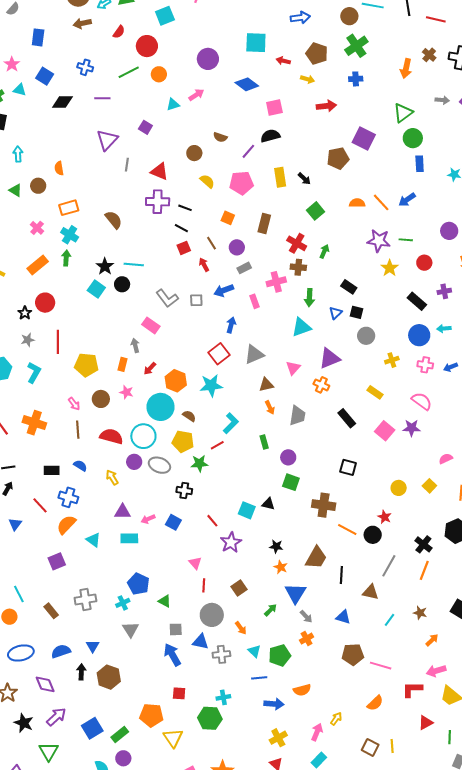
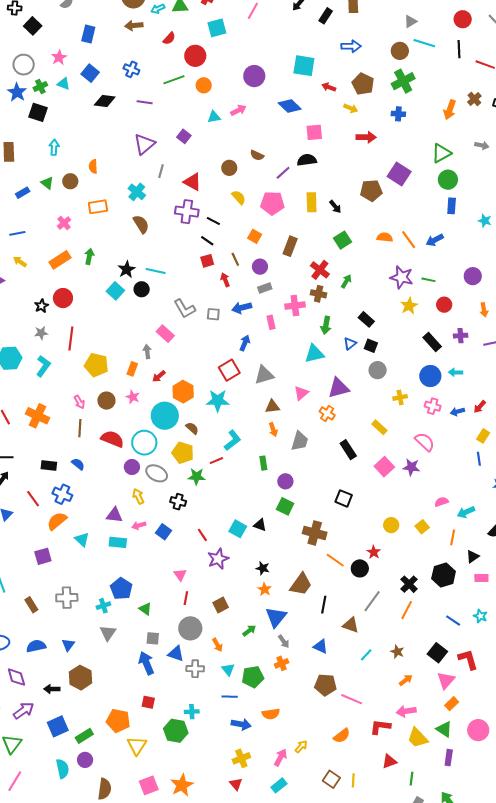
cyan cross: (70, 235) -> (137, 192), moved
yellow arrow: (112, 477) -> (138, 496), moved
black arrow: (81, 672) -> (52, 689), moved, turned -98

